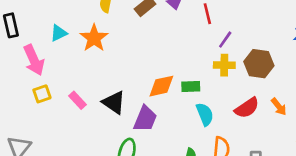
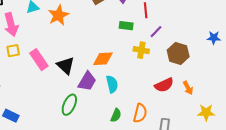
yellow cross: (224, 65) -> (141, 50), moved
green rectangle: (191, 87) -> (126, 26), moved
pink rectangle: (77, 100) -> (39, 60), size x1.5
cyan semicircle: (205, 114) -> (112, 84), moved

